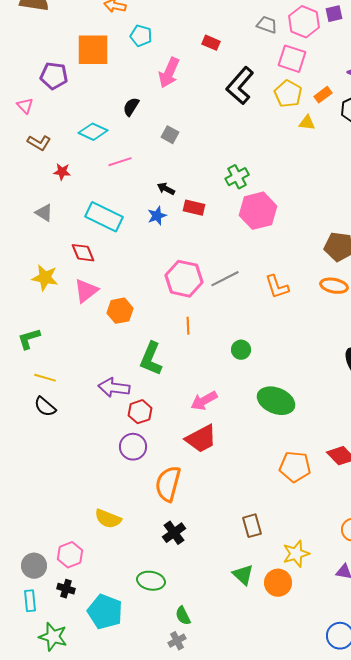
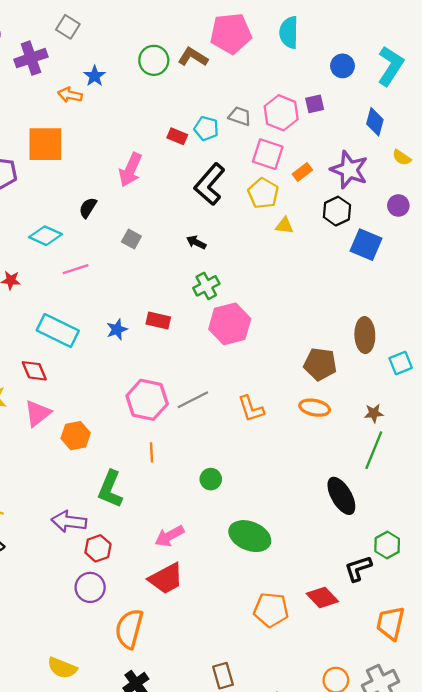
cyan pentagon: (141, 36) -> (206, 128), moved
orange rectangle: (323, 95) -> (302, 172), moved
black arrow: (166, 189) -> (196, 242), moved

